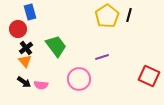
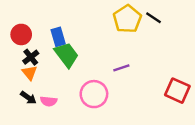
blue rectangle: (30, 12) -> (58, 37), moved
black line: (129, 15) -> (154, 18), turned -72

